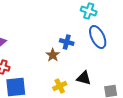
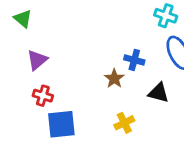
black triangle: (84, 78) -> (159, 93), moved

